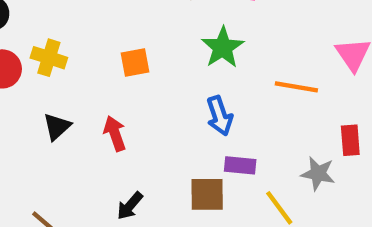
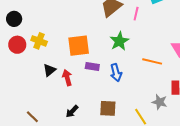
orange square: (135, 63) -> (79, 46), size x1.6
black triangle: (57, 127) -> (49, 70), moved
purple rectangle: (240, 165) -> (92, 67), moved

